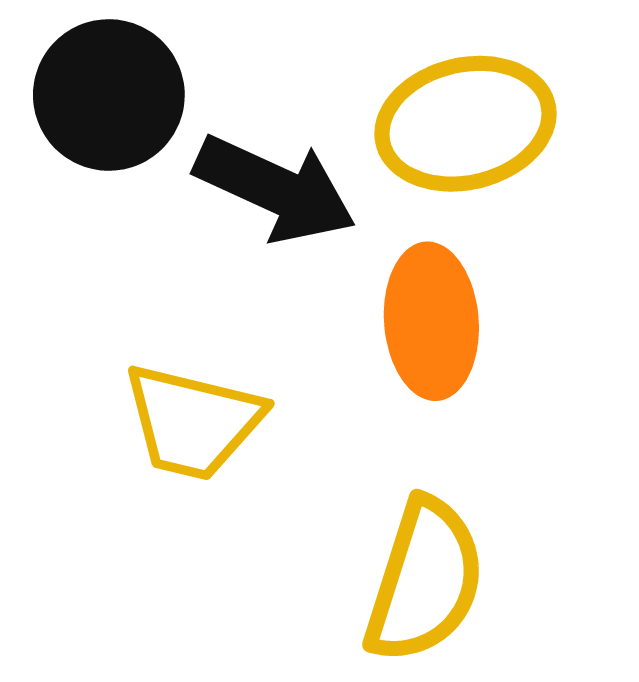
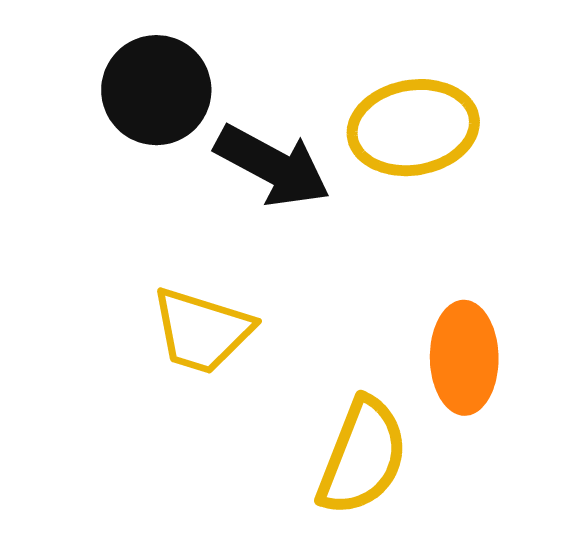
orange ellipse: (431, 321) -> (464, 358), moved

